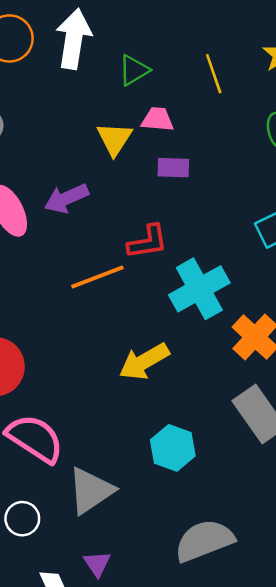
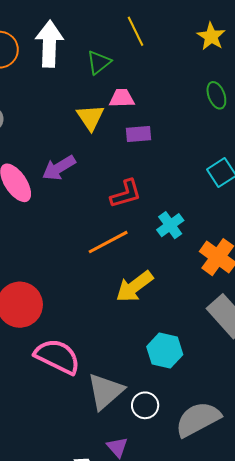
yellow line: (214, 74) -> (135, 31), moved
orange line: (97, 277) -> (108, 242), moved
cyan cross: (199, 289) -> (170, 225), size x0.6
white circle: (22, 519) -> (145, 405), moved

